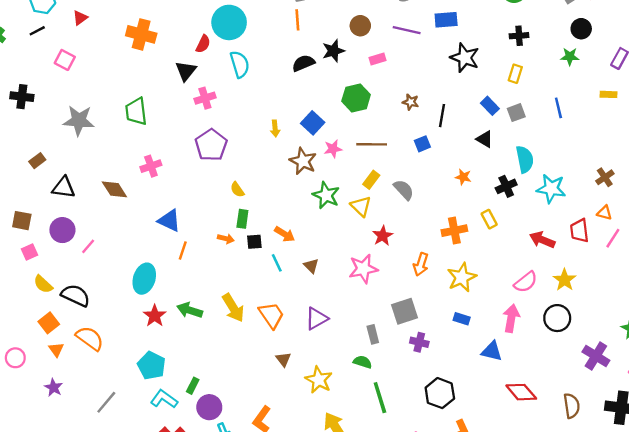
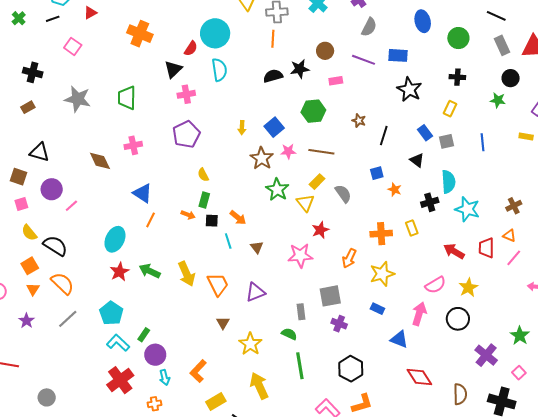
blue square: (422, 144) -> (377, 173), moved
brown rectangle: (37, 161) -> (28, 107), moved
black triangle: (64, 187) -> (39, 152), moved
gray line: (106, 402) -> (68, 319), moved

